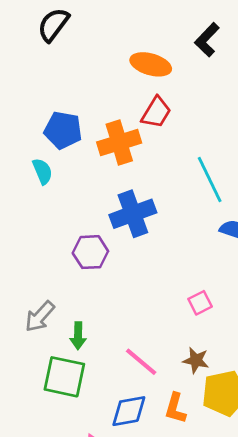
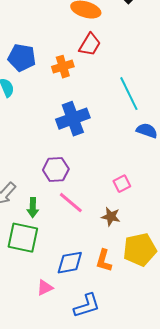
orange cross: (119, 142) -> (63, 67), size x0.7
purple hexagon: (90, 252) -> (56, 170), moved
brown star: (196, 360) -> (111, 217), moved
pink line: (141, 362) -> (71, 203), moved

